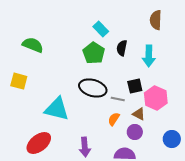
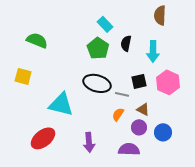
pink hexagon: (156, 98) -> (168, 82), moved
blue circle: (172, 139) -> (163, 132), moved

